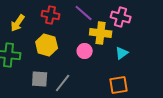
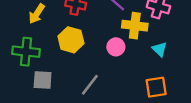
cyan triangle: (122, 53) -> (160, 49), turned -40
gray square: (40, 79) -> (43, 80), moved

